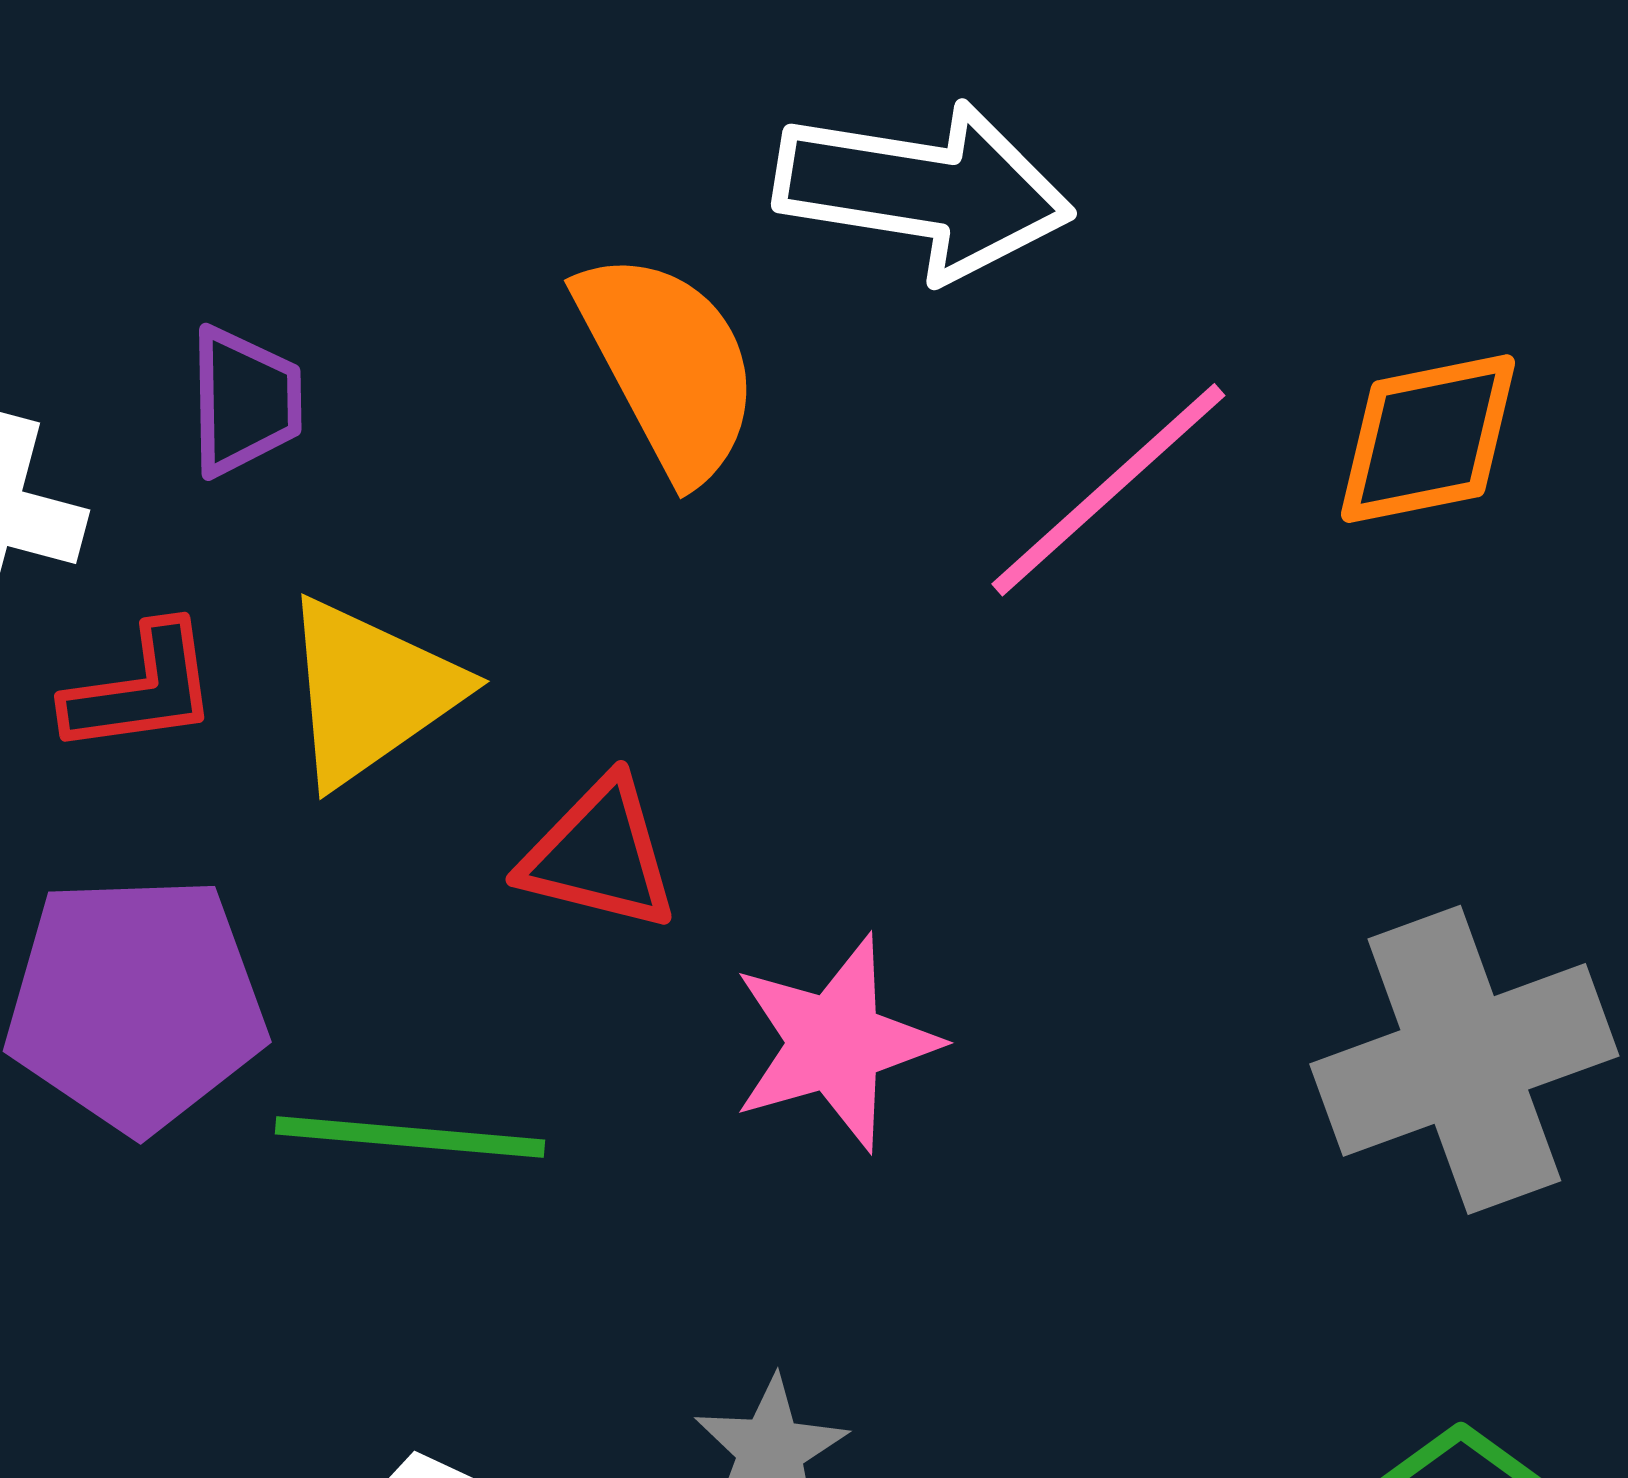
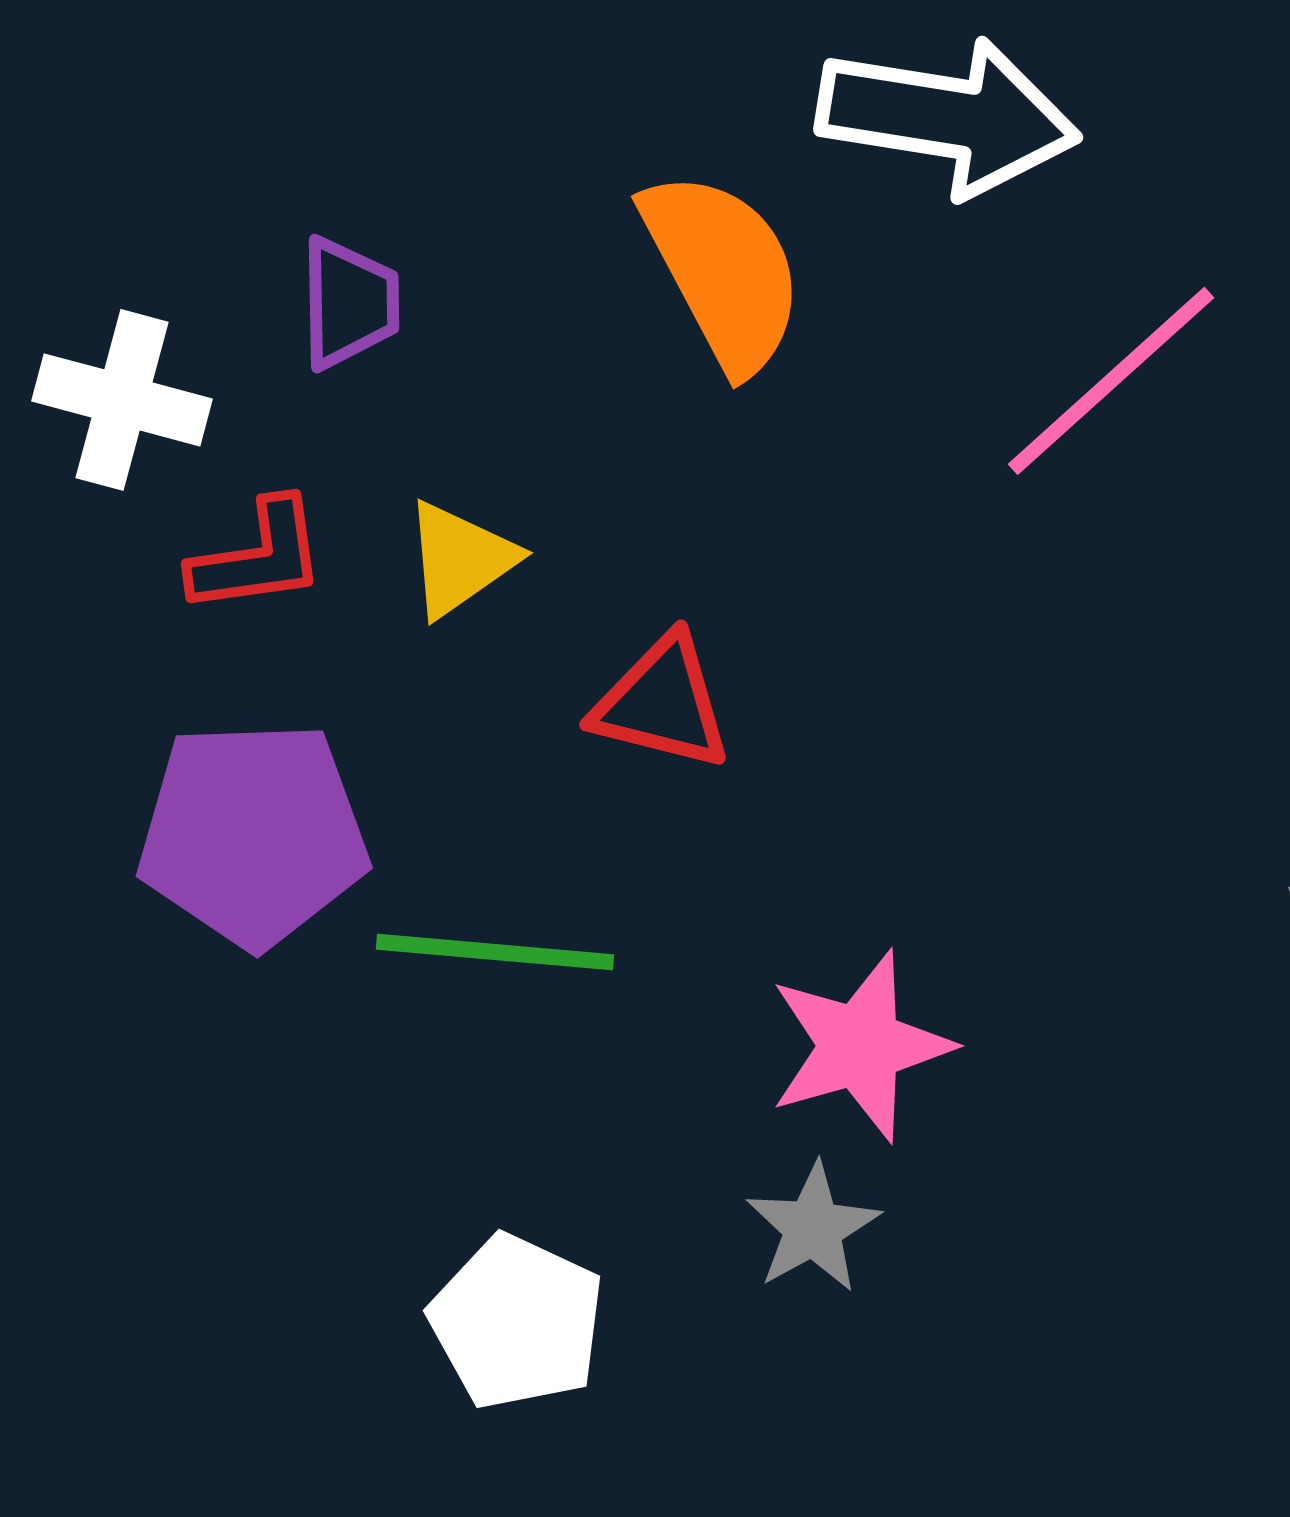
yellow triangle: (370, 691) -> (460, 559), size x0.7
pink star: (835, 1043) -> (860, 1046), moved

